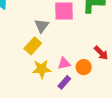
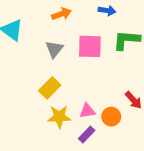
gray triangle: (42, 26) -> (54, 49), moved

